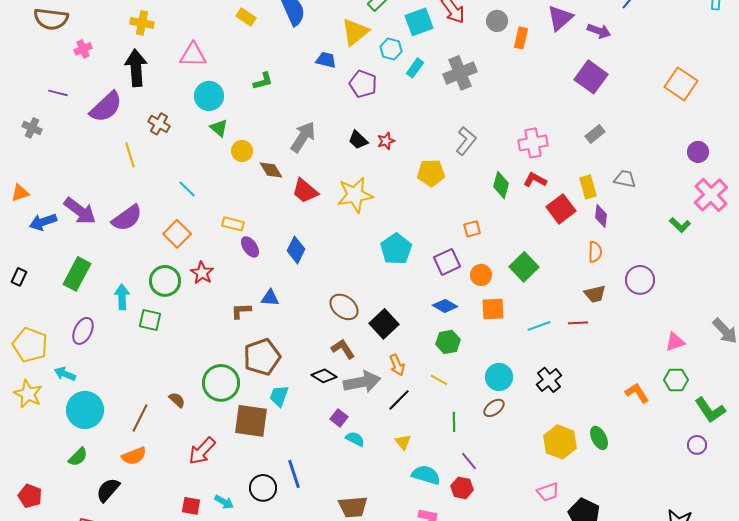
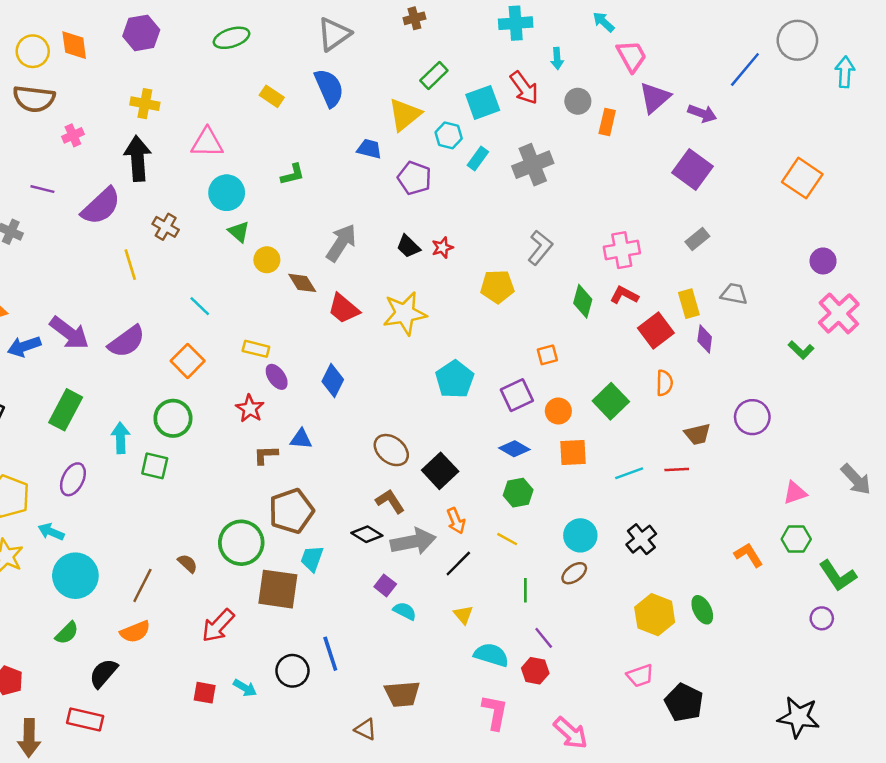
orange semicircle: (595, 252) -> (664, 383), moved
red star: (202, 273) -> (250, 409), moved

